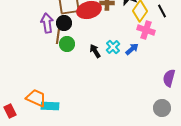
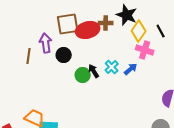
black circle: (64, 23) -> (64, 55), moved
brown line: (58, 36) -> (29, 56), moved
green circle: (67, 44) -> (83, 75), moved

